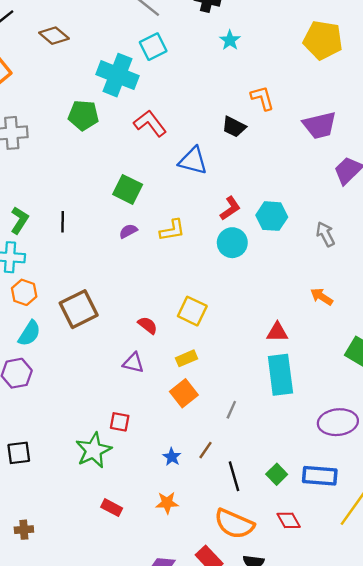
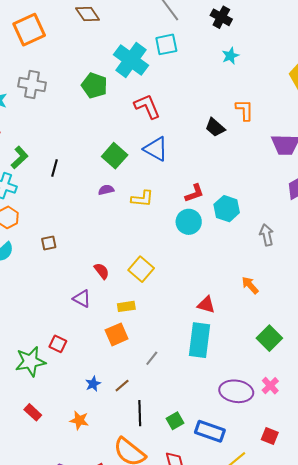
blue triangle: (193, 161) -> (156, 149), moved
brown square: (79, 309) -> (49, 243), size x0.5

